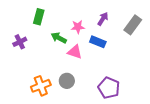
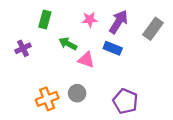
purple arrow: (103, 19) -> (118, 22), size x1.5
pink star: (78, 27) -> (90, 20), moved

